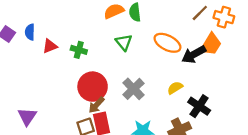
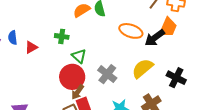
green triangle: (124, 42) -> (79, 56), moved
green cross: (79, 50) -> (62, 36), moved
yellow semicircle: (175, 88) -> (143, 68), size x1.6
black cross: (199, 106) -> (176, 78), moved

